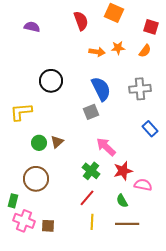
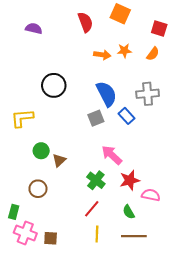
blue rectangle: (150, 129) -> (127, 116), moved
brown triangle: (57, 142) -> (59, 160), moved
brown circle: (36, 179) -> (38, 189), size x0.7

